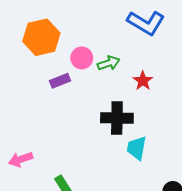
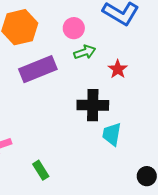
pink circle: (82, 58) -> (74, 28), moved
purple rectangle: (60, 81) -> (38, 69), size x1.8

